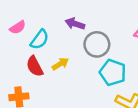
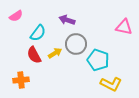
pink semicircle: (18, 27) -> (16, 16), moved
gray circle: (97, 44) -> (76, 44), moved

